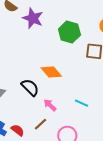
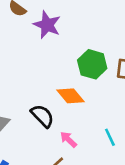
green hexagon: (69, 32) -> (92, 64), moved
cyan line: (82, 103) -> (110, 137), turned 40

